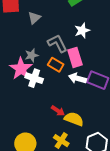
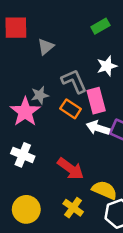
white cross: (34, 78) -> (23, 155), moved
red arrow: (58, 111) -> (71, 169), size x1.5
yellow semicircle: (74, 119) -> (104, 190), moved

